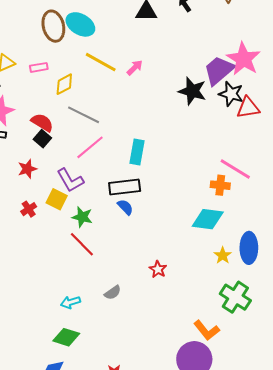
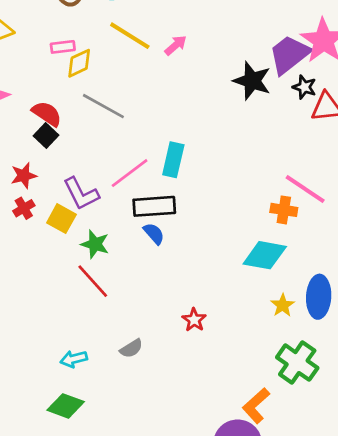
pink rectangle: (39, 67) -> (63, 47), moved
black star: (231, 94) -> (304, 87), size x0.7
pink line: (90, 147) -> (130, 173), moved
red cross: (29, 209) -> (24, 208), moved
orange L-shape: (207, 330) -> (256, 406), turned 84

